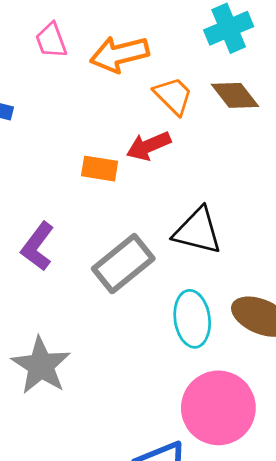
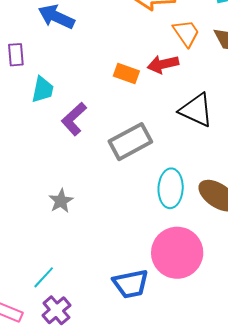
black triangle: (198, 231) -> (196, 110), moved
gray star: (41, 365) -> (61, 201), size x0.6

